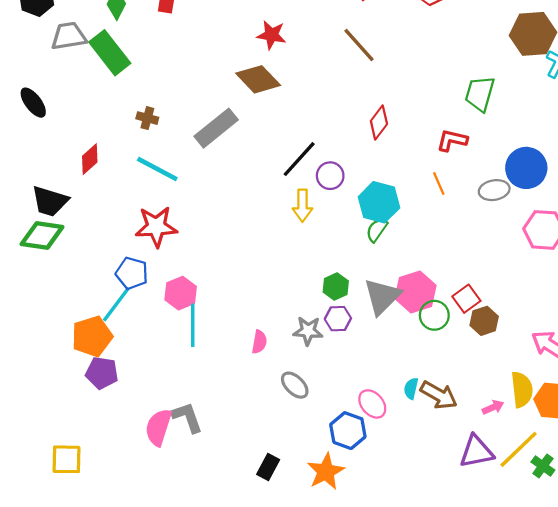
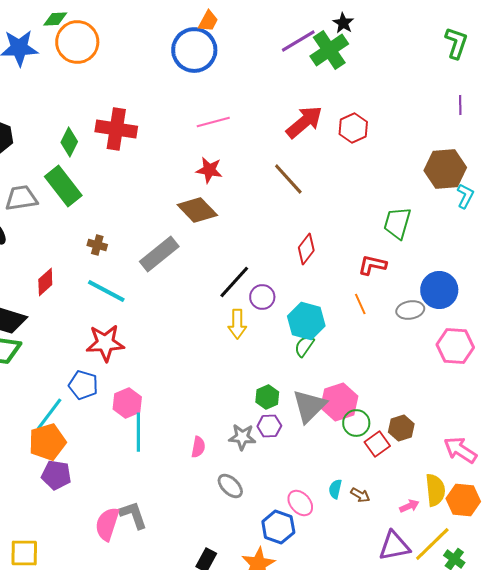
gray trapezoid: (69, 36) -> (21, 198), moved
red square: (466, 299) -> (377, 444), moved
cyan line: (116, 304) -> (49, 414), moved
brown arrow: (439, 395) -> (360, 495), size x0.6

